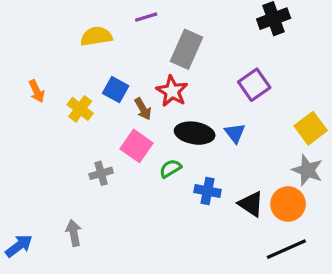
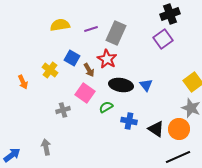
purple line: (146, 17) -> (91, 29), moved
purple square: (254, 85) -> (163, 39), moved
orange arrow: (37, 91) -> (23, 82), moved

